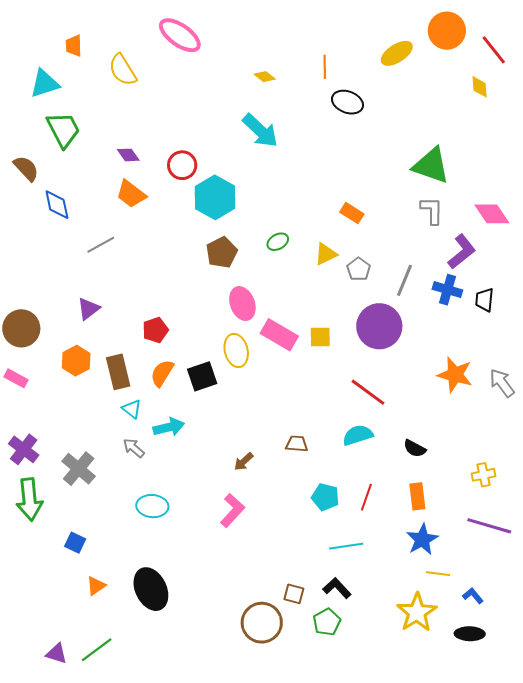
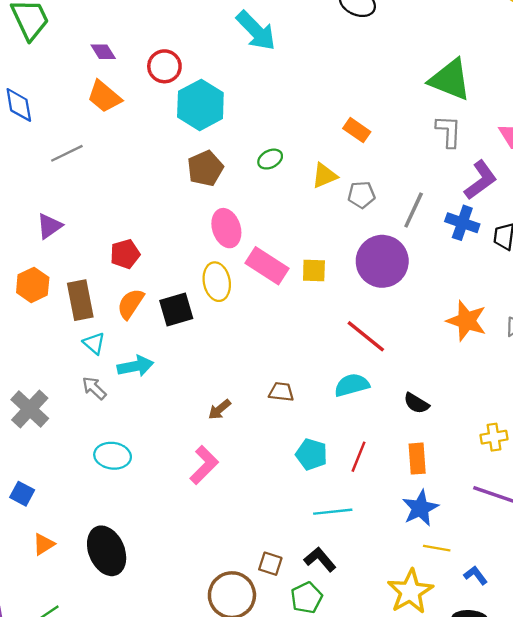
gray pentagon: (359, 269) -> (361, 195), turned 30

